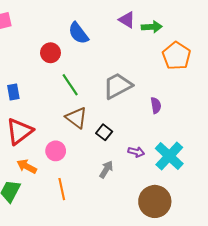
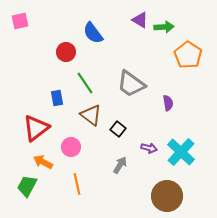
gray trapezoid: (118, 86) -> (131, 84), turned -116
blue rectangle: (13, 92) -> (57, 98), moved

